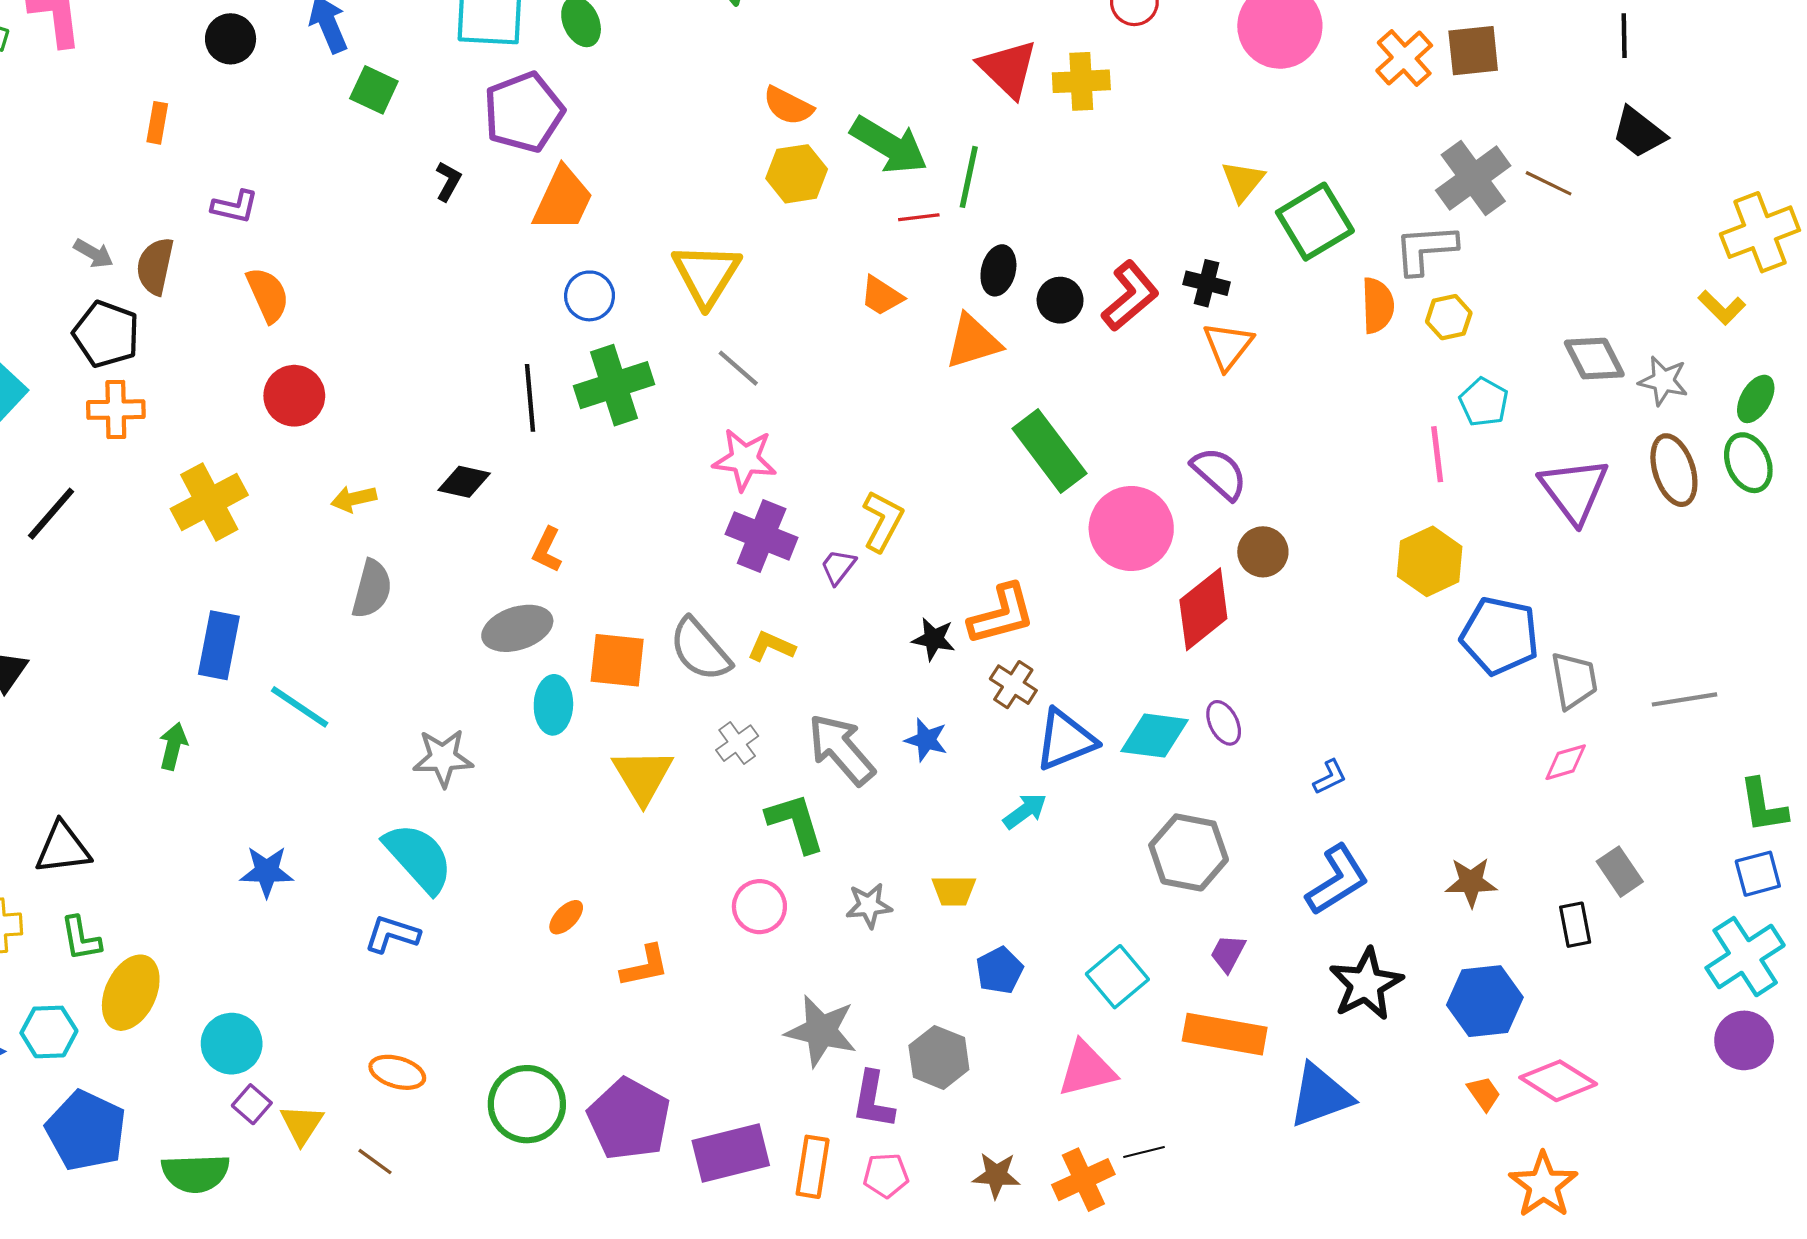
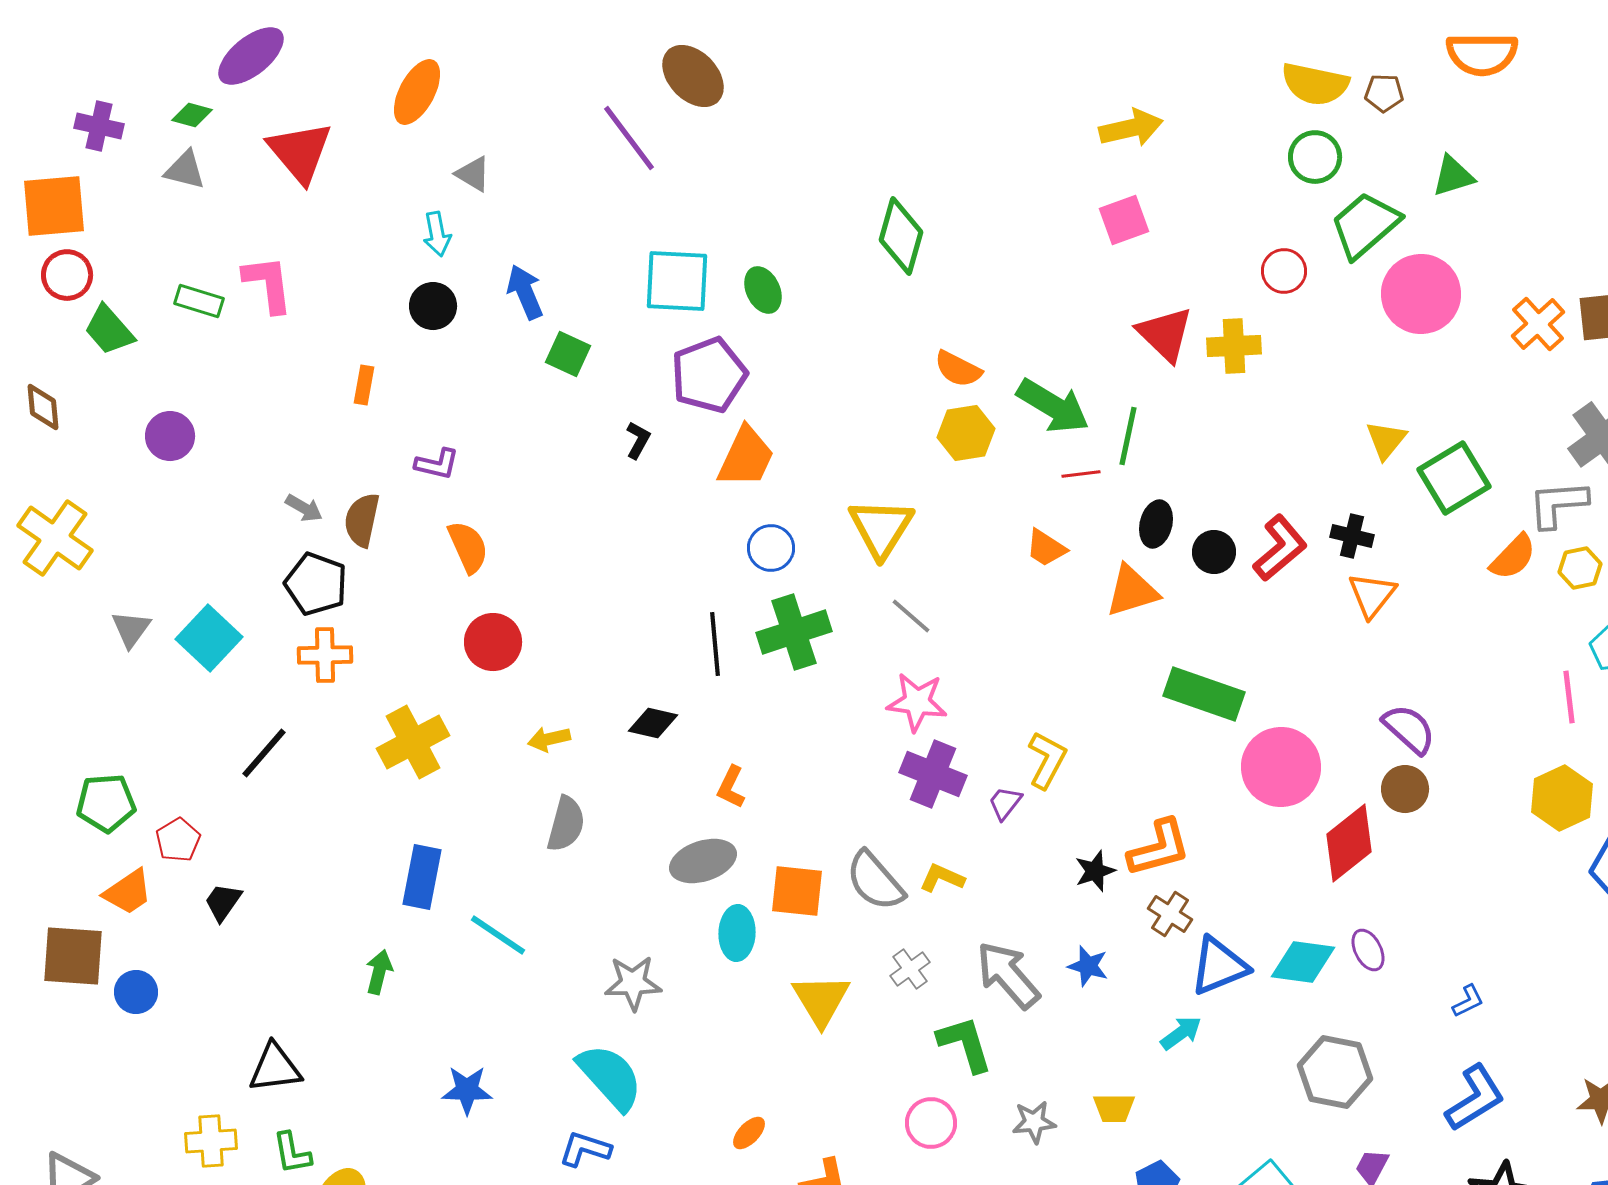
orange semicircle: (1378, 305) -> (1513, 557), turned 46
green rectangle: (1049, 451) -> (1204, 694), turned -34
purple semicircle: (1219, 473) -> (1409, 729), moved
black star: (934, 639) -> (1095, 871), turned -30

